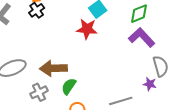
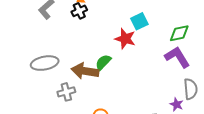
green semicircle: (69, 86) -> (103, 62), moved

